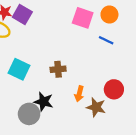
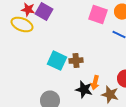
cyan square: (19, 69) -> (57, 61), moved
black star: (44, 102) -> (84, 90), moved

